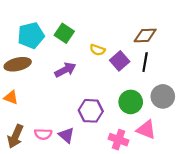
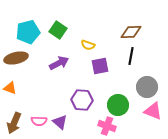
purple square: (120, 61) -> (100, 66), moved, turned 30
green circle: (131, 102) -> (118, 105), moved
pink triangle: (146, 130) -> (153, 111), moved

